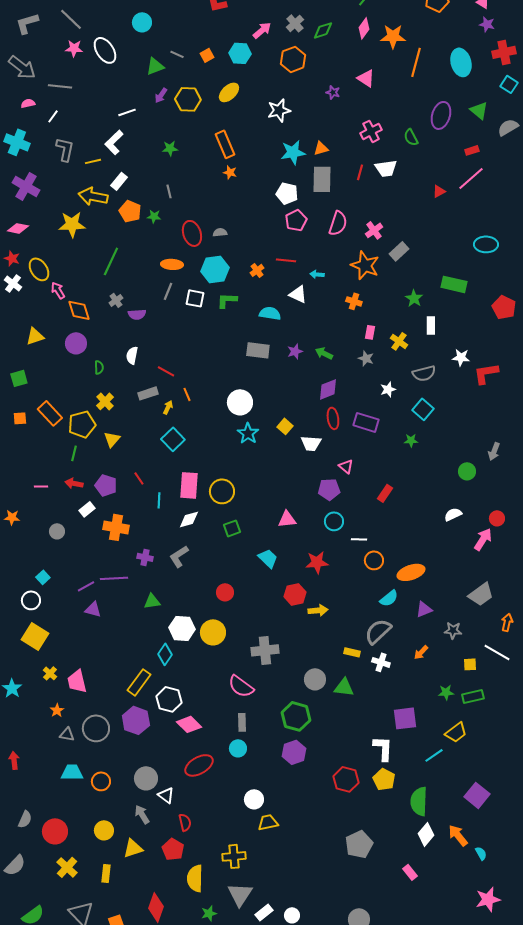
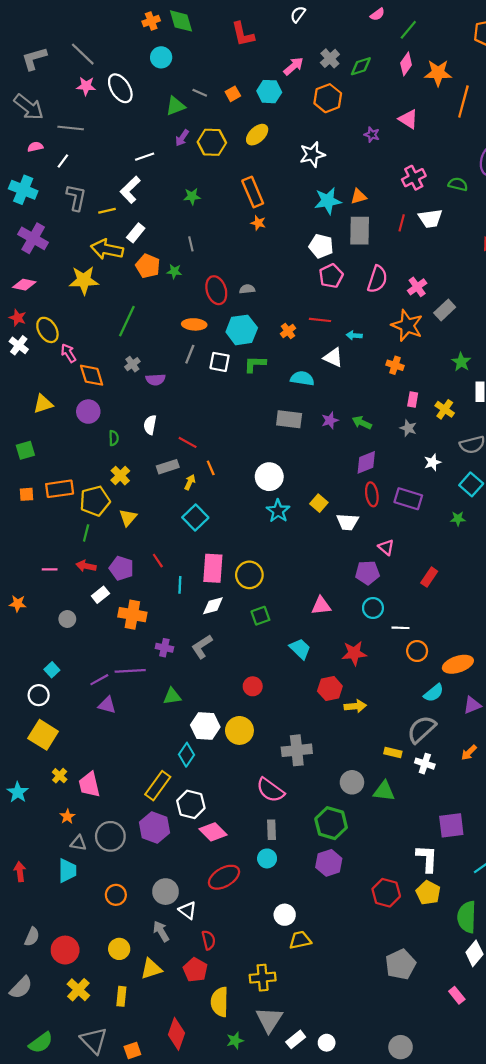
green semicircle: (411, 137) -> (458, 184), turned 132
orange rectangle: (50, 413) -> (60, 489), turned -55
cyan trapezoid: (72, 772) -> (67, 871), moved, turned 90

